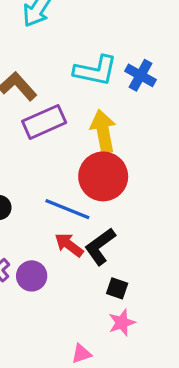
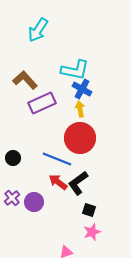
blue cross: (140, 75) -> (82, 89), moved
yellow arrow: (103, 131) -> (80, 109), size x0.6

